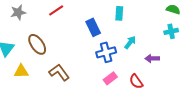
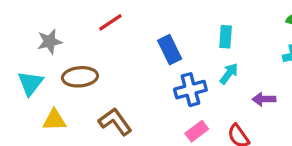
gray star: (18, 12) -> (50, 42), moved
cyan rectangle: (119, 13) -> (226, 37), moved
brown ellipse: (37, 44) -> (80, 77), turned -60

